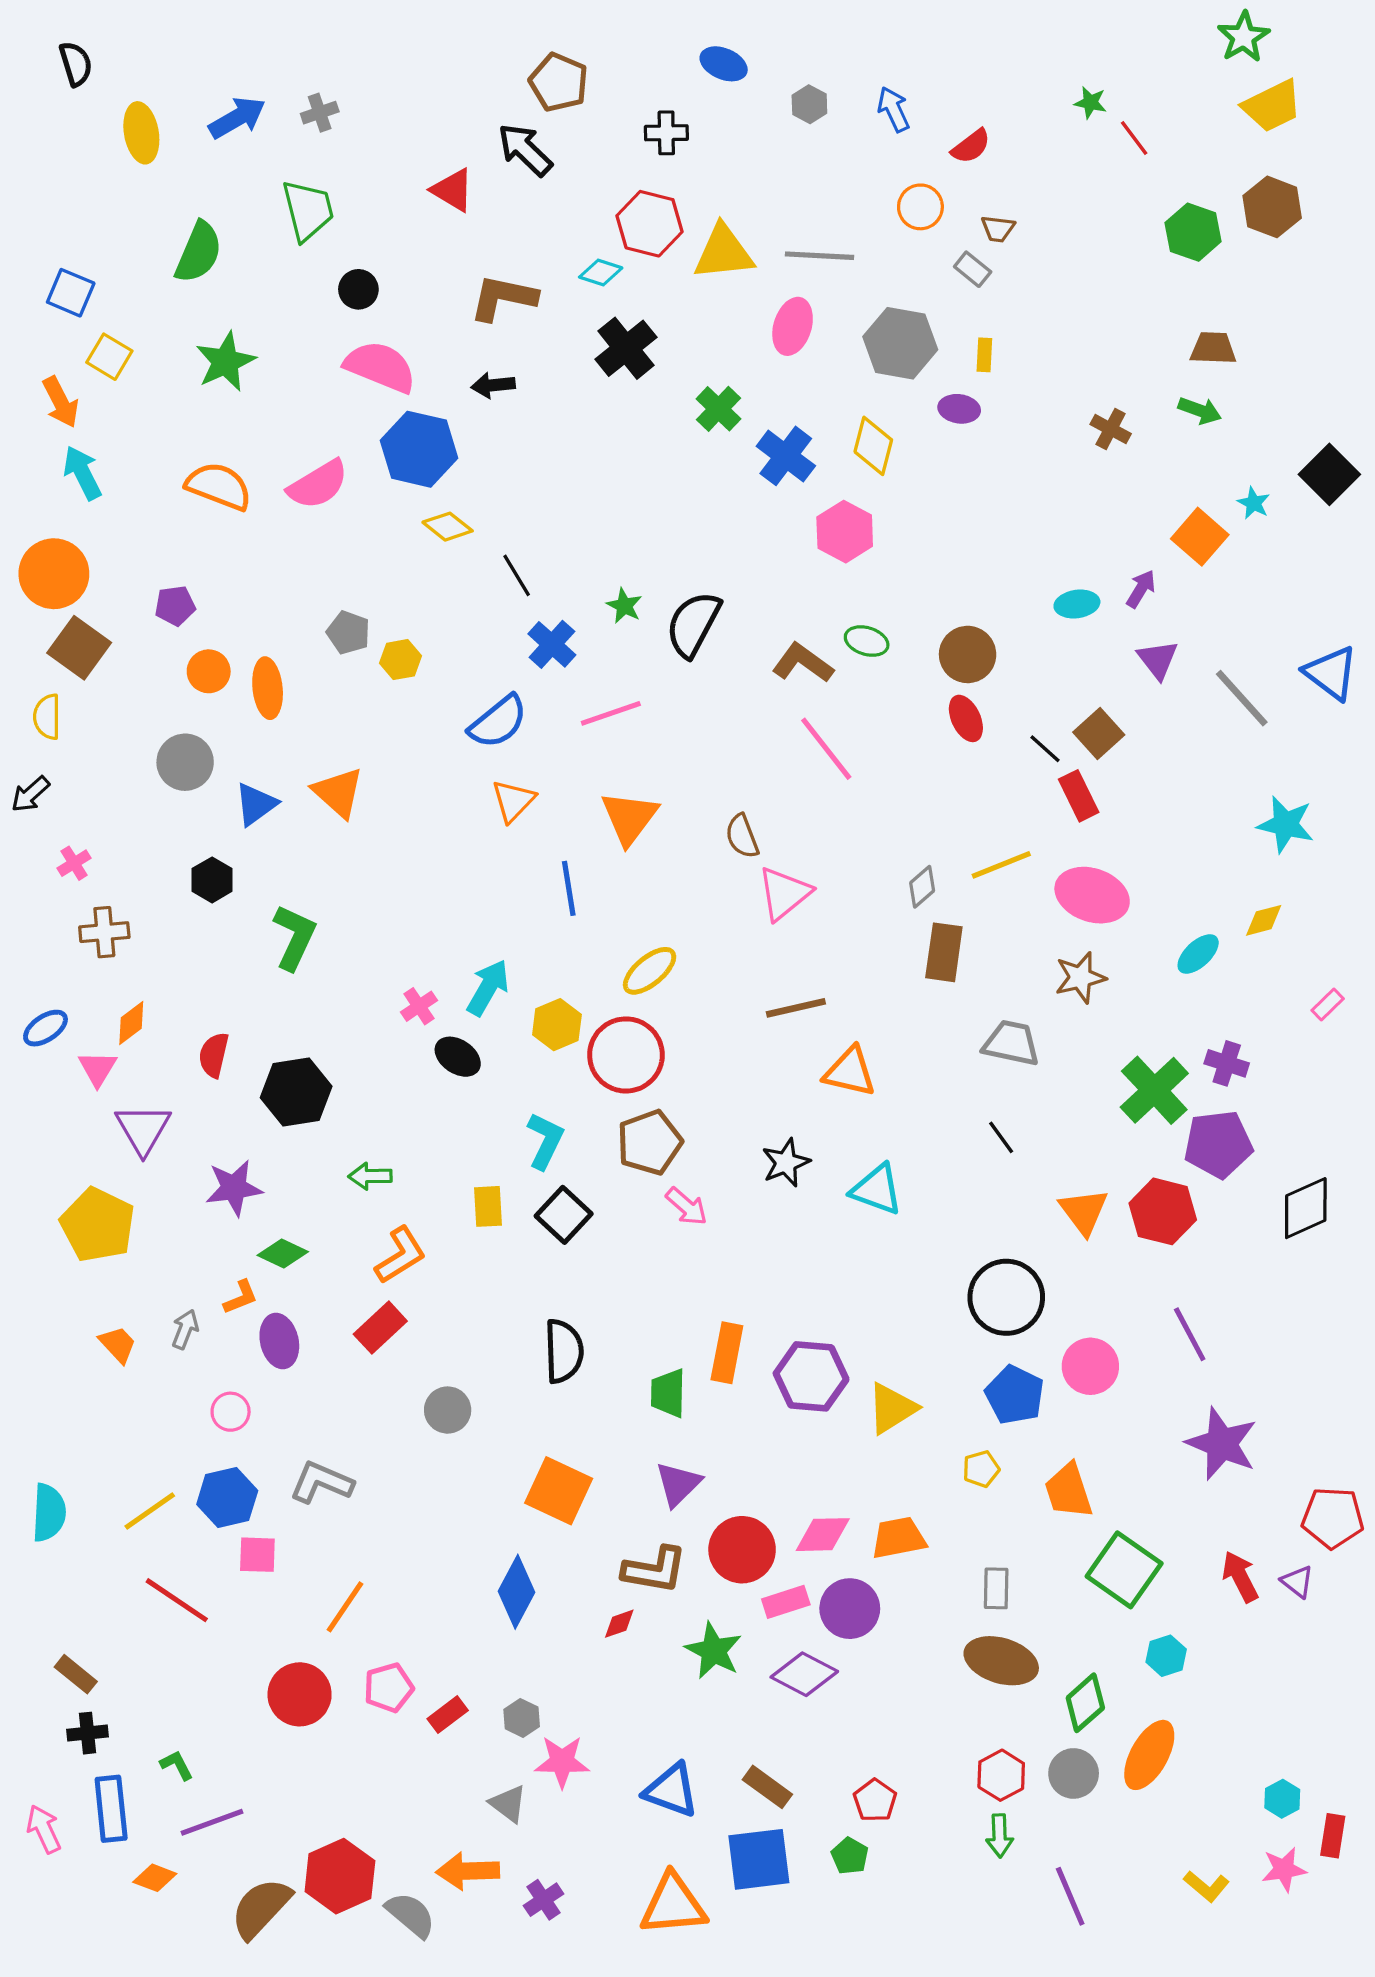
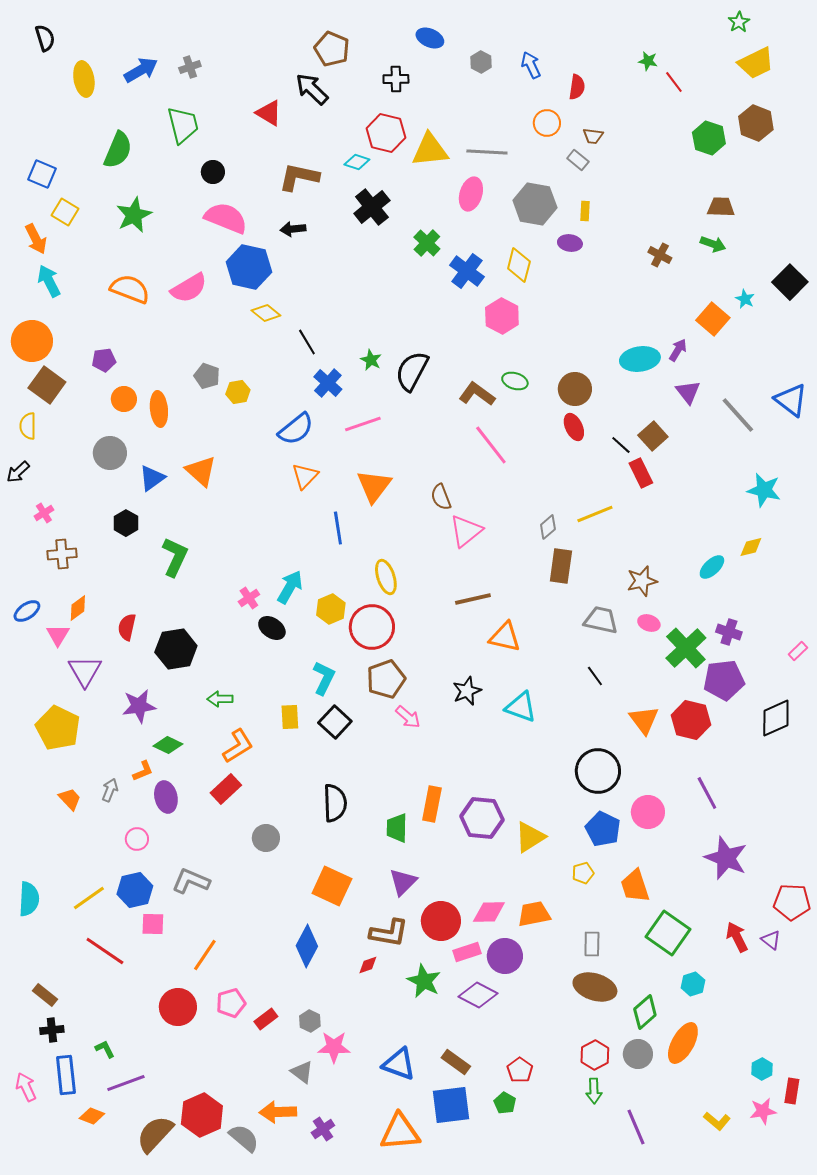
green star: (1244, 37) -> (739, 22), size x0.7
red semicircle: (971, 146) -> (577, 87), turned -45
cyan ellipse: (1077, 604) -> (640, 359), size x1.5
pink ellipse: (1092, 895) -> (649, 623), moved, size x0.5
yellow ellipse: (650, 971) -> (386, 577), turned -68
pink rectangle: (1328, 1004) -> (798, 651), moved

